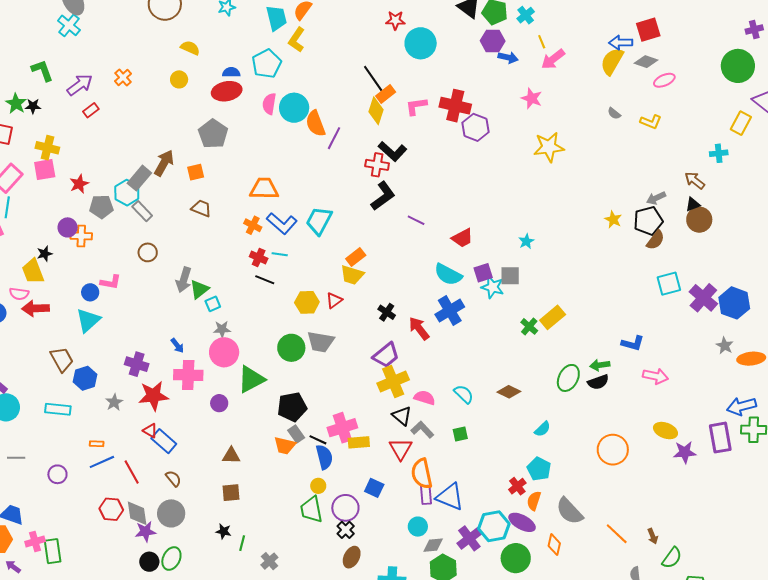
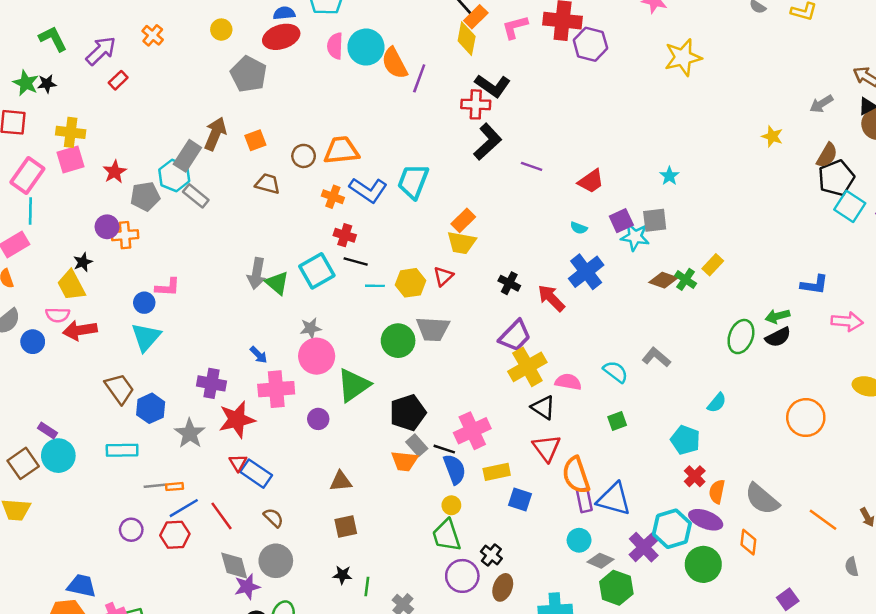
gray pentagon: (213, 134) -> (249, 74), moved
black pentagon: (648, 221) -> (836, 178), moved
brown circle: (148, 252) -> (304, 156), moved
cyan line: (280, 254) -> (375, 286), moved
cyan semicircle: (448, 274) -> (579, 228), size x0.5
cyan square: (669, 284) -> (850, 206), turned -35
green triangle: (199, 289) -> (277, 283), turned -35
cyan square: (213, 304) -> (317, 271), moved, size x1.8
yellow rectangle: (553, 317) -> (713, 265), size x0.7
brown diamond: (509, 392) -> (663, 280), moved
gray star: (114, 402) -> (190, 433), size x1.4
gray L-shape: (422, 430) -> (656, 357), moved
red triangle: (150, 431) -> (238, 463), turned 35
yellow rectangle: (359, 442) -> (497, 472), moved
gray line: (16, 458) -> (155, 486), moved
cyan pentagon: (539, 469) -> (685, 440), moved
purple circle: (345, 508) -> (462, 576), moved
red hexagon: (111, 509) -> (175, 535), moved
gray diamond: (433, 545) -> (600, 561), turned 35

